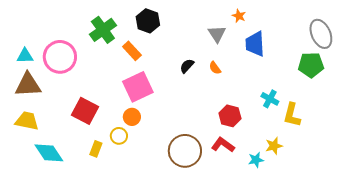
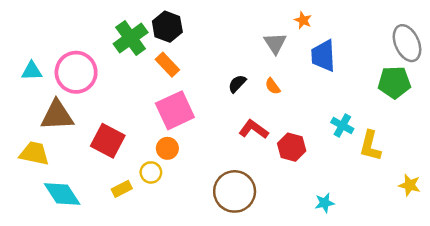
black hexagon: (148, 21) -> (167, 27), moved
brown triangle: (28, 85) -> (57, 115), moved
red L-shape: (223, 145) -> (254, 129), moved
yellow star: (274, 146) -> (410, 185), moved, turned 30
yellow rectangle: (96, 149) -> (122, 189), turned 42

